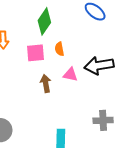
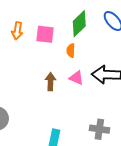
green diamond: (44, 21) -> (79, 24), moved
pink square: (36, 53) -> (45, 34), moved

